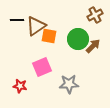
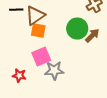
orange square: (49, 36) -> (38, 31), moved
gray star: (69, 84) -> (54, 71), moved

